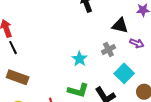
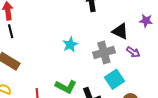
gray cross: (108, 50) -> (104, 52), size x1.5
cyan star: (80, 59) -> (70, 45), moved

